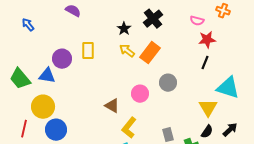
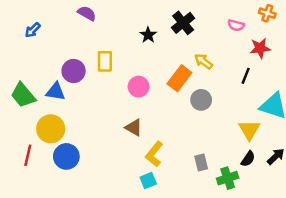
blue arrow: (28, 25) -> (33, 30), turned -96
red star: (207, 40) -> (260, 48), moved
yellow arrow: (127, 51) -> (204, 61), moved
orange rectangle: (150, 53) -> (179, 78), moved
pink circle: (140, 94) -> (139, 87), moved

